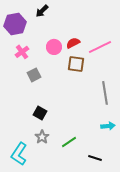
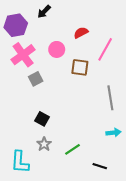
red semicircle: (73, 43) -> (81, 33), moved
pink line: (100, 47) -> (105, 49), turned -35
pink cross: (22, 52) -> (23, 55), size x1.6
cyan L-shape: (19, 154) -> (20, 162), turned -30

